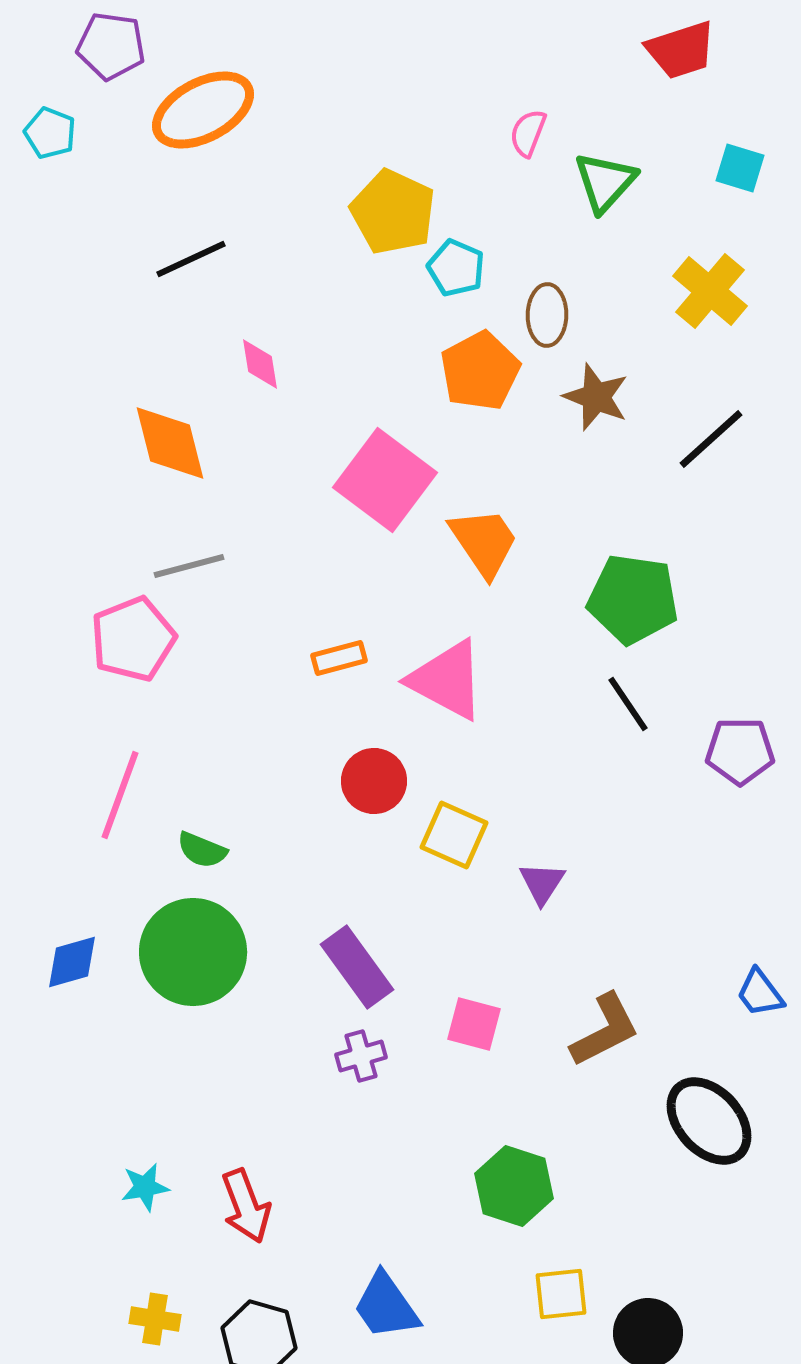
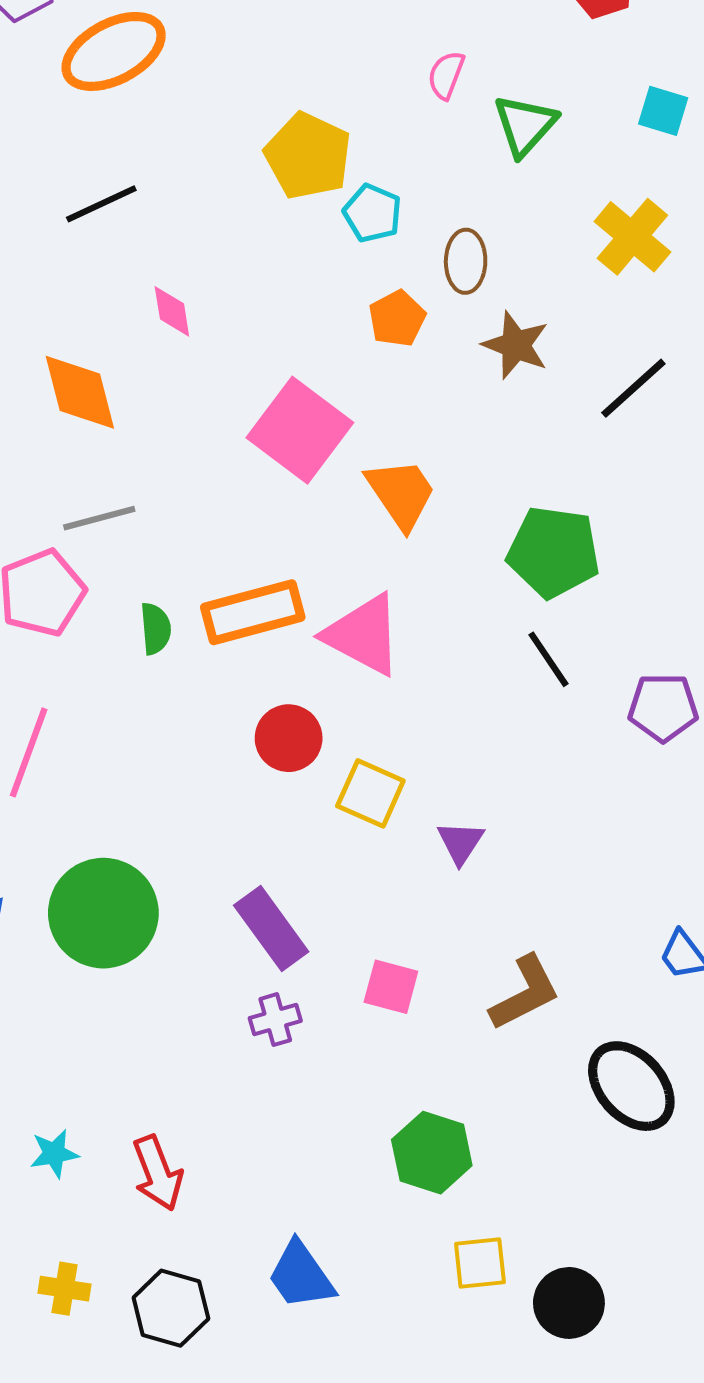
orange pentagon: (480, 371) -> (397, 319), size x0.7
orange rectangle: (339, 658) -> (253, 612), size x1.8
green semicircle: (202, 850) -> (156, 629), moved, turned -117

